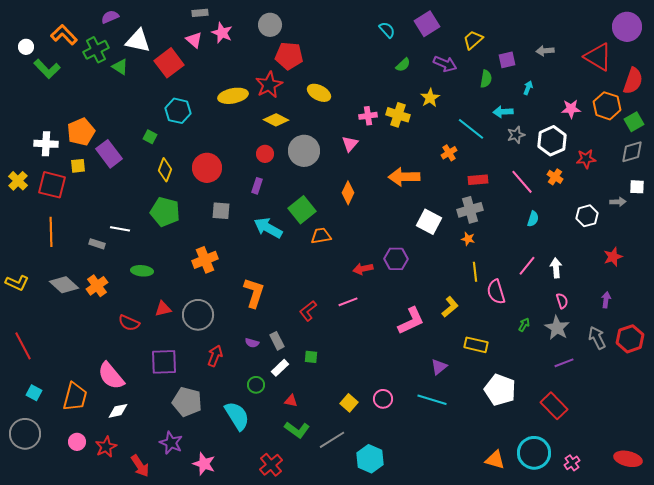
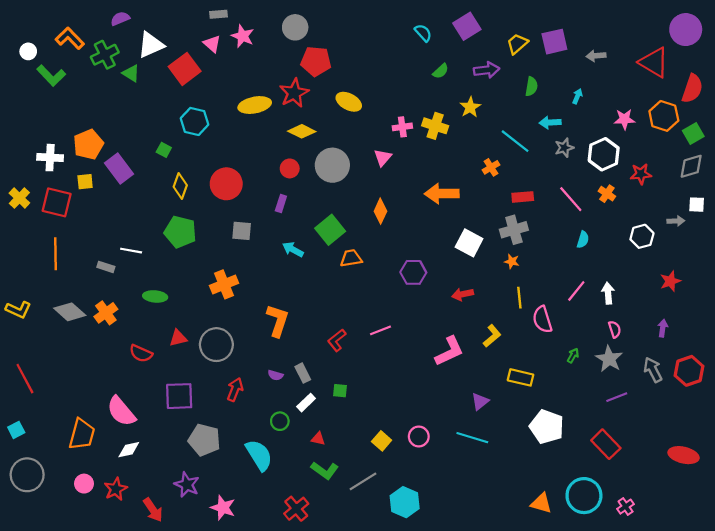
white triangle: (138, 41) -> (151, 45), turned -36
purple square: (507, 60) -> (554, 42), moved, size x1.4
purple arrow: (445, 64) -> (487, 70), turned -30
cyan arrow: (268, 228) -> (293, 249), size x0.7
purple hexagon: (396, 259) -> (413, 272), moved
red arrow: (363, 269) -> (463, 294), moved
cyan square: (34, 393) -> (16, 430), moved, turned 35
red ellipse: (628, 459) -> (684, 455), moved

